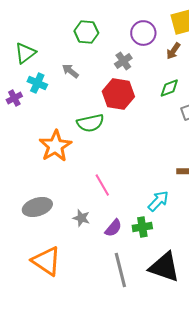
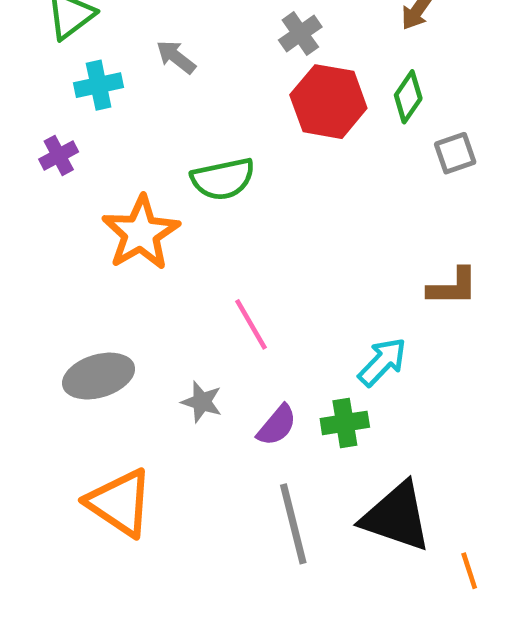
cyan cross: (37, 83) -> (99, 85), turned -36
green diamond: (169, 88) -> (408, 97), turned -35
red hexagon: (118, 94) -> (328, 102), moved
purple cross: (14, 98) -> (59, 155), moved

